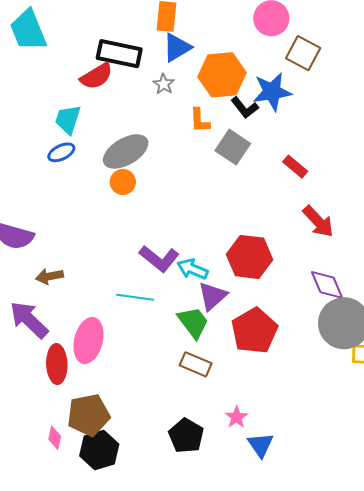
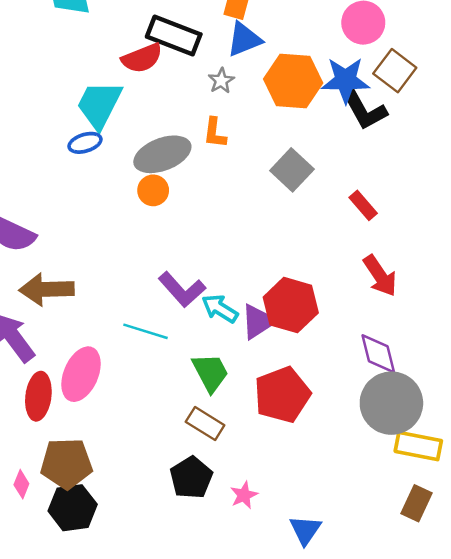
blue star: (272, 92) -> (346, 80), moved
black L-shape: (245, 108) -> (365, 110), moved, size x1.4
cyan trapezoid: (68, 119) -> (99, 105), size x1.4
orange L-shape: (200, 120) -> (215, 133), moved
brown arrow: (49, 276) -> (47, 289), size x1.6
purple triangle: (212, 296) -> (258, 322), moved
black pentagon: (186, 436) -> (191, 478), moved
blue triangle: (261, 445) -> (305, 530), moved

